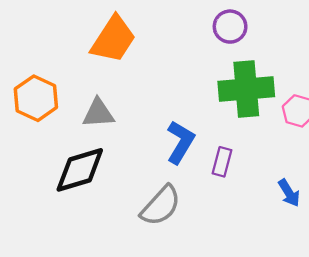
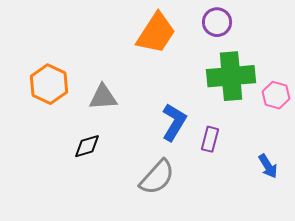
orange trapezoid: (113, 39) -> (156, 33), moved
black diamond: (80, 170) -> (87, 146), size x0.6

